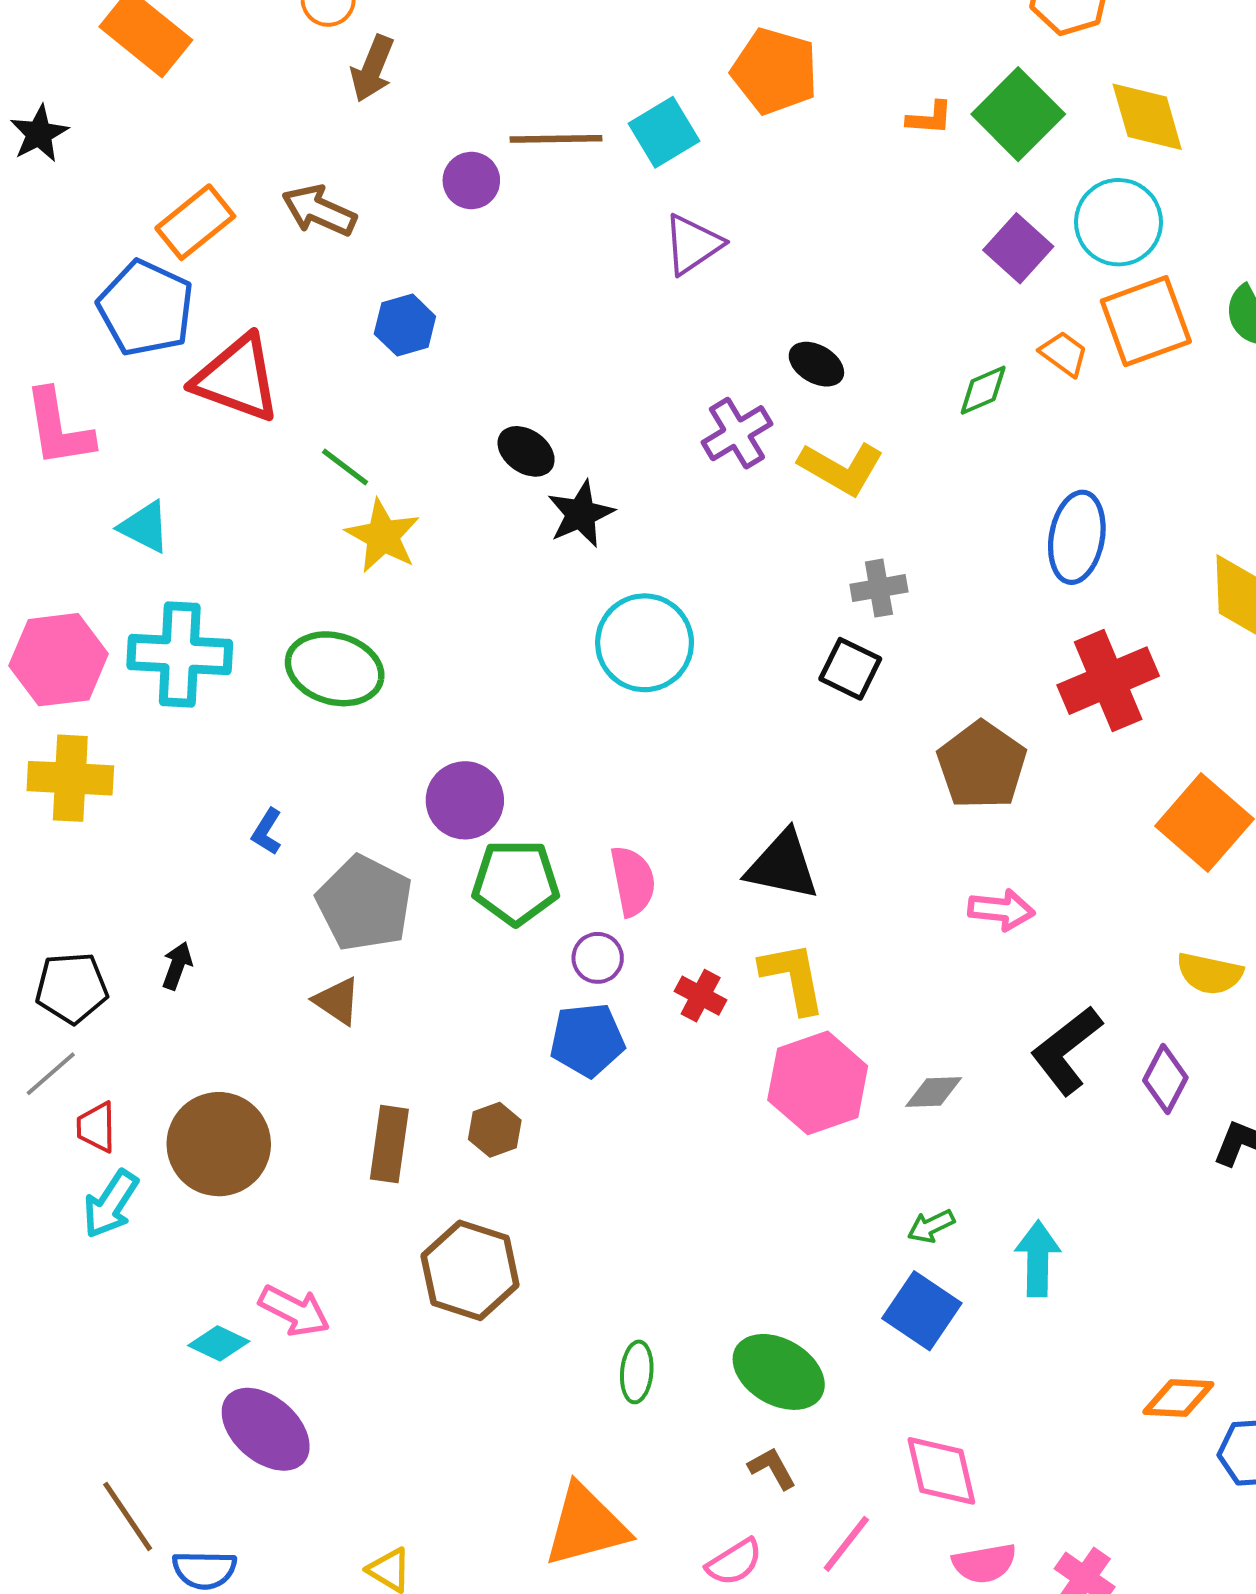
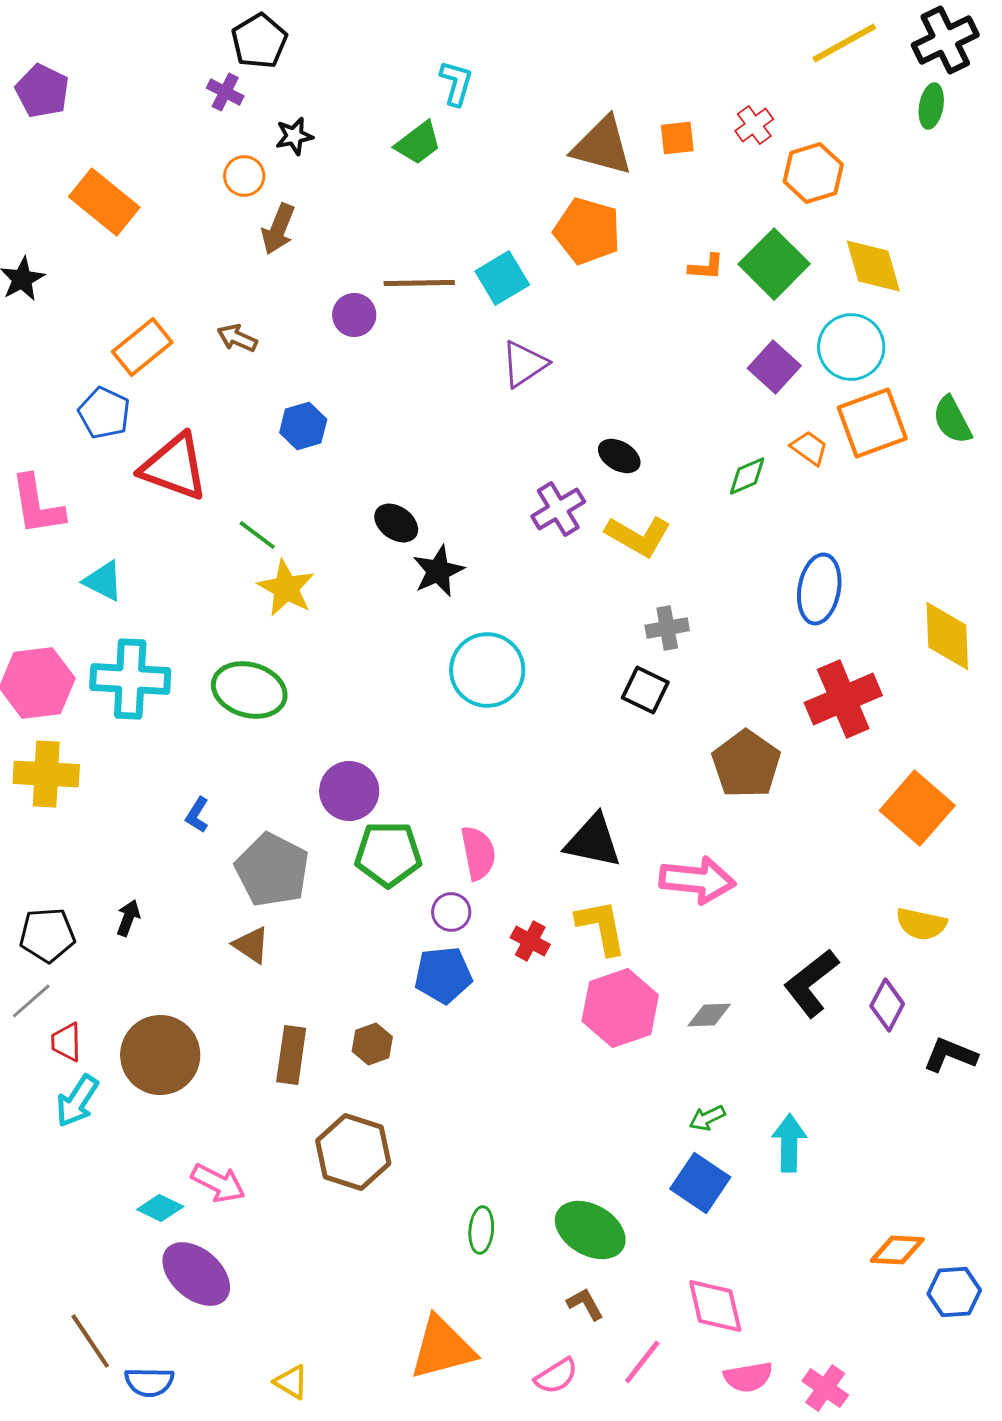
brown arrow: (319, 210) -> (237, 338), size x0.7
blue pentagon: (146, 308) -> (104, 413), size x0.7
pink arrow: (1001, 910) -> (697, 880), moved, size x1.5

